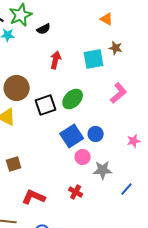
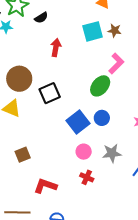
cyan square: (94, 59) -> (93, 31), moved
pink L-shape: (119, 93) -> (116, 64), moved
green ellipse: (73, 99) -> (100, 86), moved
pink circle: (83, 157) -> (84, 152), moved

